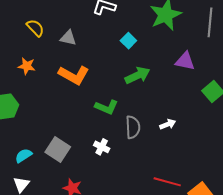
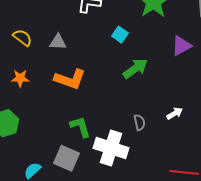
purple triangle: (185, 61) -> (182, 46), turned -30
green L-shape: (106, 107) -> (80, 127), moved, turned -120
gray semicircle: (133, 127) -> (140, 122), size x0.7
white cross: (102, 147) -> (111, 148), size x2.0

